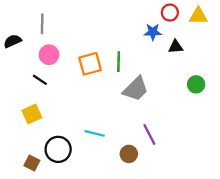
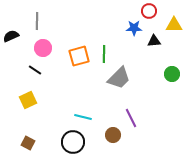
yellow triangle: (198, 16) -> (174, 25), moved
black circle: (58, 149) -> (73, 142), moved

